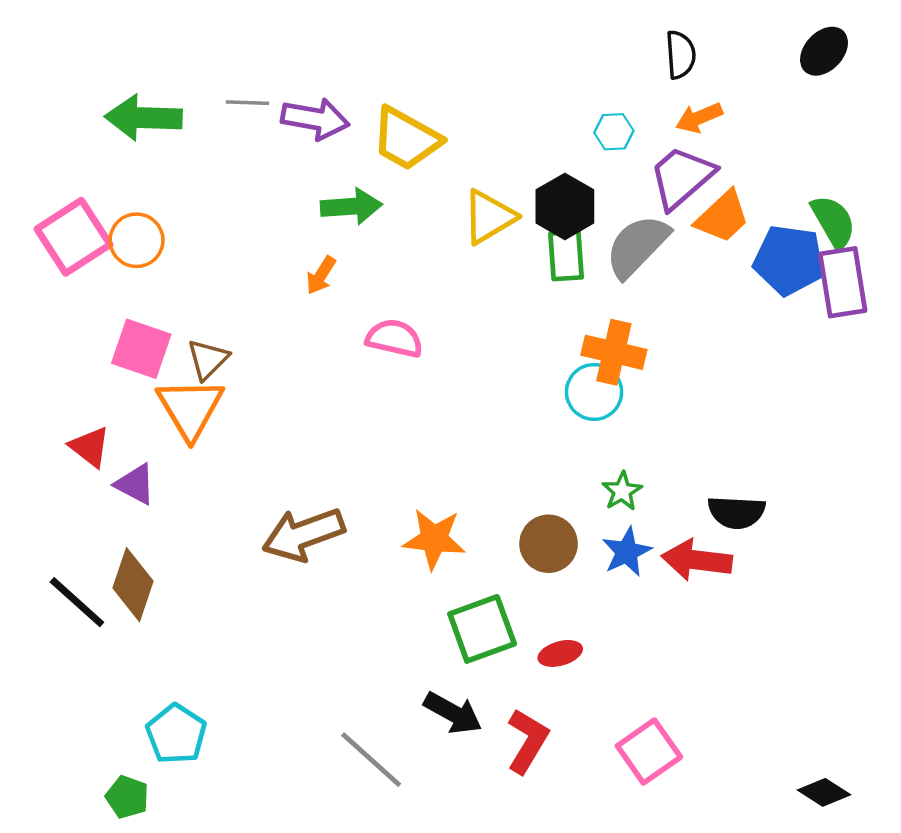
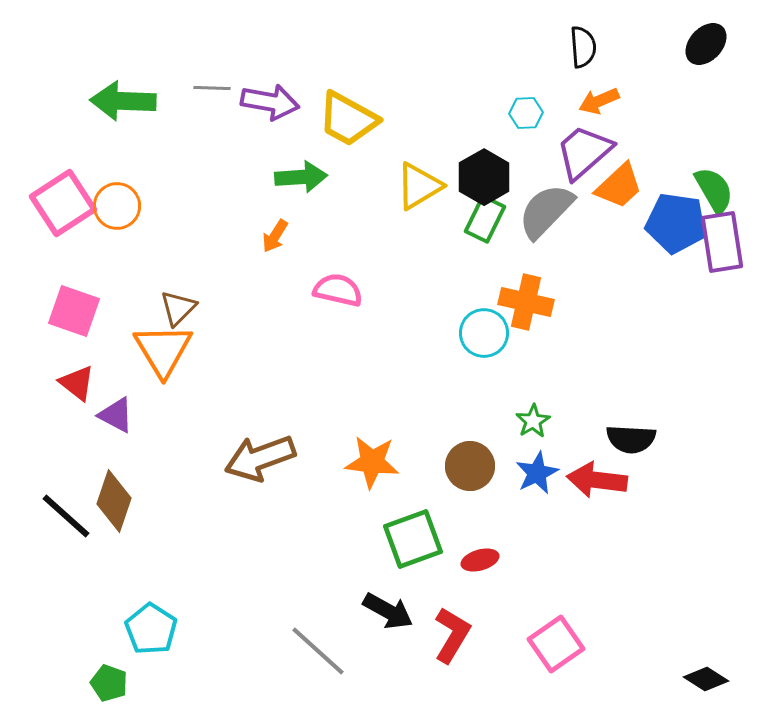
green rectangle: (566, 255) -> (485, 219), turned 30
pink square: (141, 349) -> (74, 311), moved
cyan circle: (594, 392) -> (484, 333), moved

